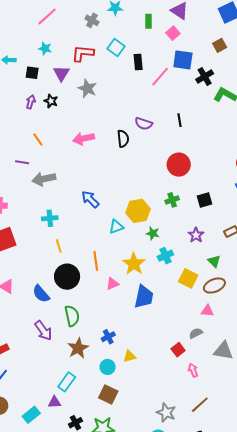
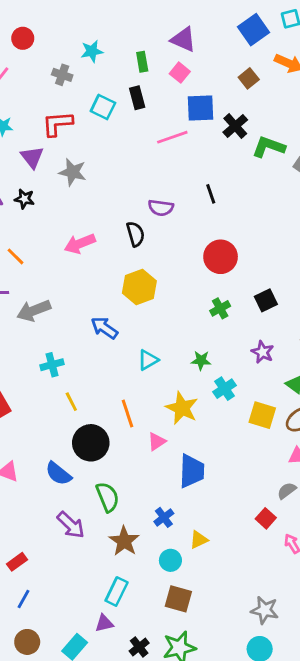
black rectangle: (138, 62) -> (137, 98), moved
pink line: (160, 77) -> (172, 137), turned 40
yellow hexagon: (138, 211) -> (139, 287), moved
blue trapezoid: (144, 297) -> (192, 471), moved

